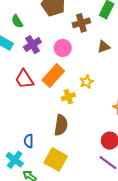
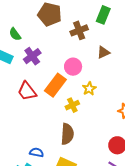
pink circle: (63, 48) -> (73, 67), moved
blue semicircle: (29, 141) -> (36, 152), turned 104

